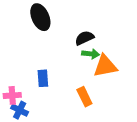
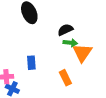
orange triangle: (105, 66) -> (82, 53), turned -45

